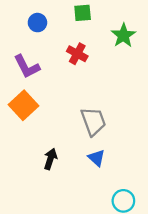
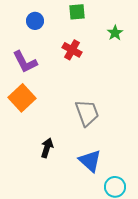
green star: (123, 35) -> (115, 33), size x0.7
blue triangle: (97, 158) -> (90, 161), moved, size x1.4

